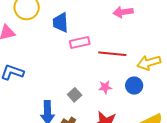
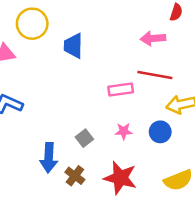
pink rectangle: (80, 42) -> (121, 90), moved
red line: (112, 54) -> (155, 75), moved

